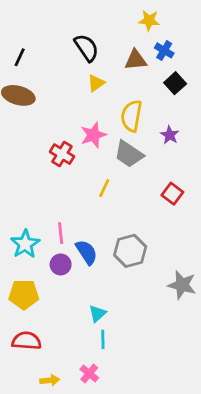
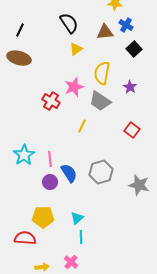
cyan star: (25, 244) -> (24, 155), moved
gray star: (182, 285) -> (139, 185), moved
yellow pentagon: (24, 294) -> (43, 217), moved

